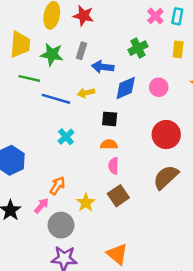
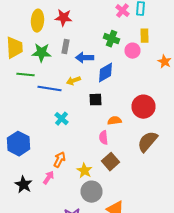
green cross: (138, 48) -> (112, 39), turned -35
pink circle: (159, 87) -> (132, 51), moved
orange semicircle: (109, 144) -> (114, 121), moved
gray circle: (61, 225) -> (92, 192), moved

